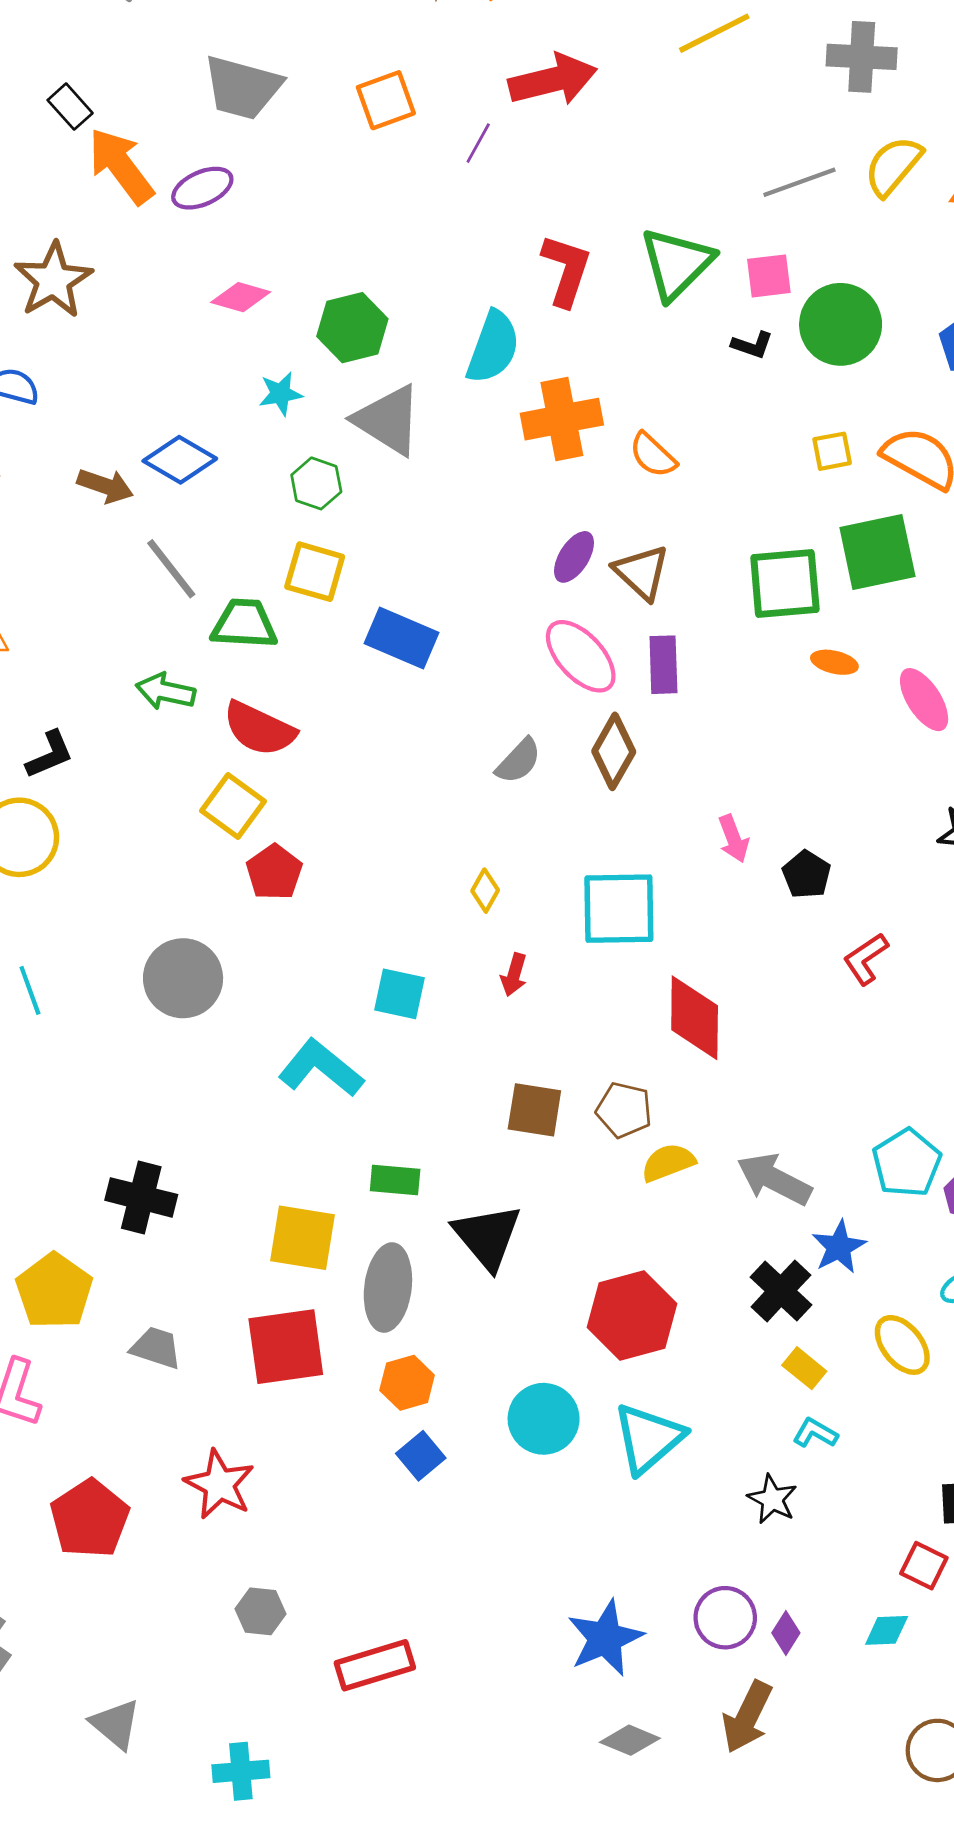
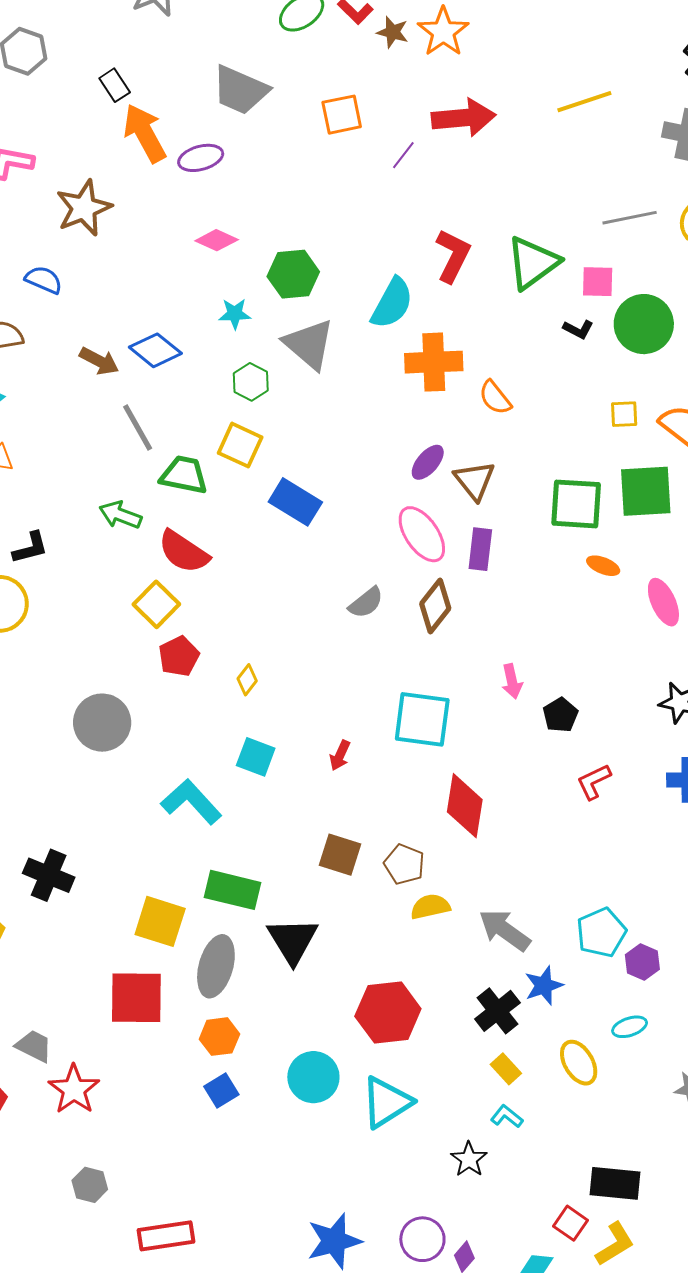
yellow diamond: (485, 891) -> (247, 680), moved
green rectangle: (395, 1180) -> (233, 890), size x1.5
gray trapezoid: (156, 1348) -> (34, 1046), moved

